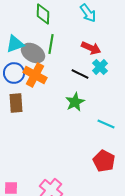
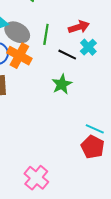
green line: (51, 44) -> (46, 34), moved
red arrow: (91, 48) -> (79, 27), turned -42
cyan line: (106, 124) -> (95, 129), moved

